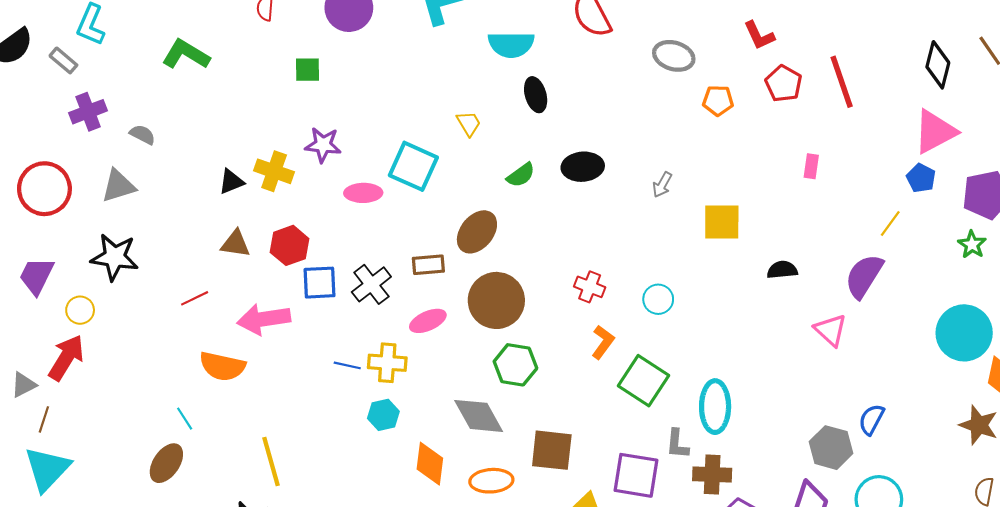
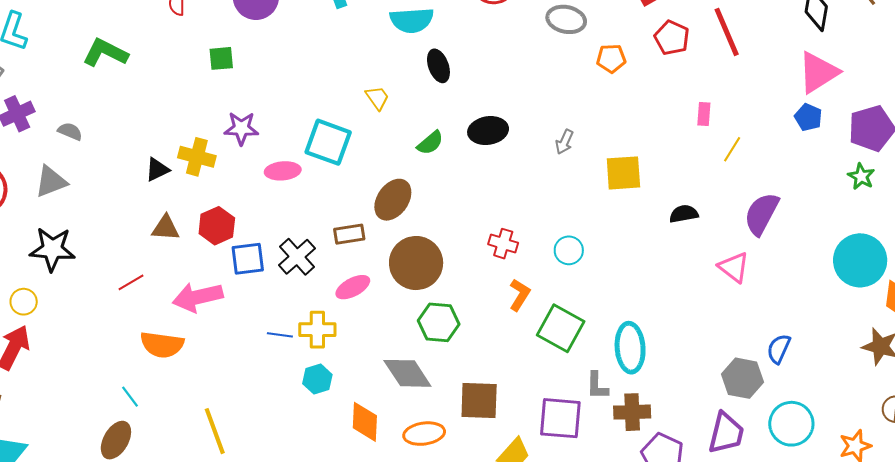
yellow line: (890, 224) -> (732, 149), moved

